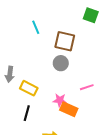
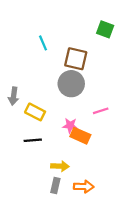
gray circle: (61, 63) -> (71, 84), size x1.5
black line: (27, 113) -> (33, 140), turned 70

